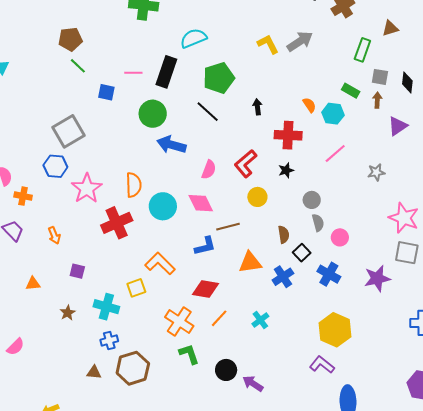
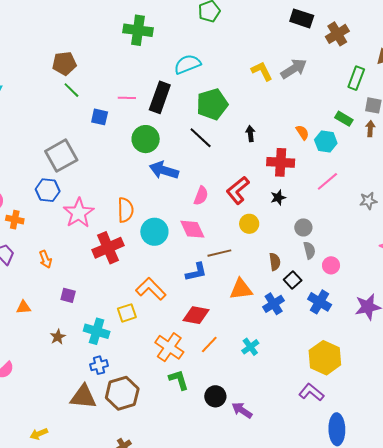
brown triangle: (94, 372) -> (83, 397), size x1.8

